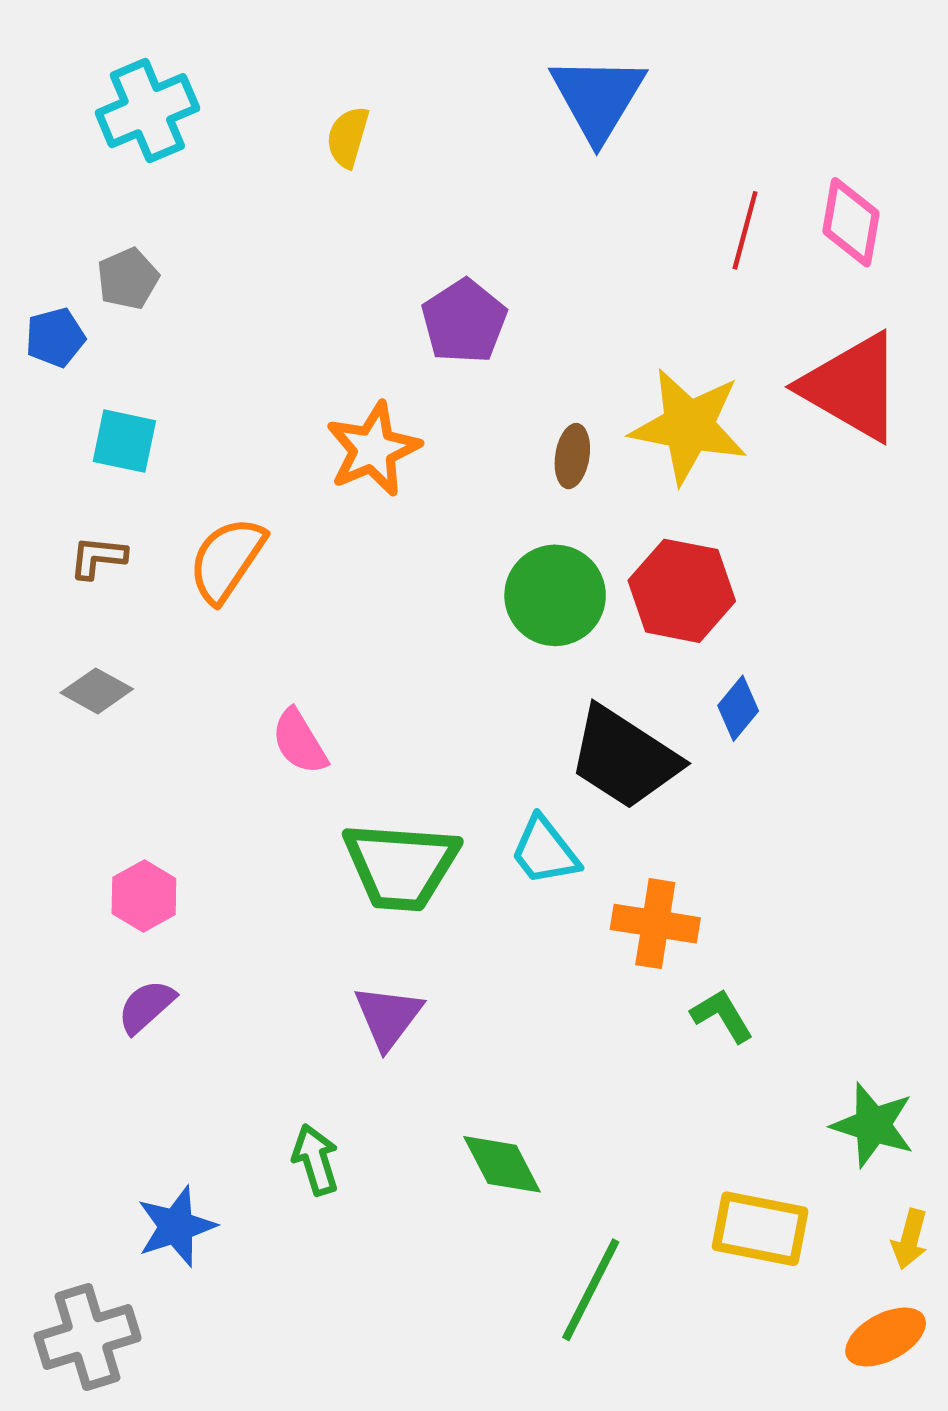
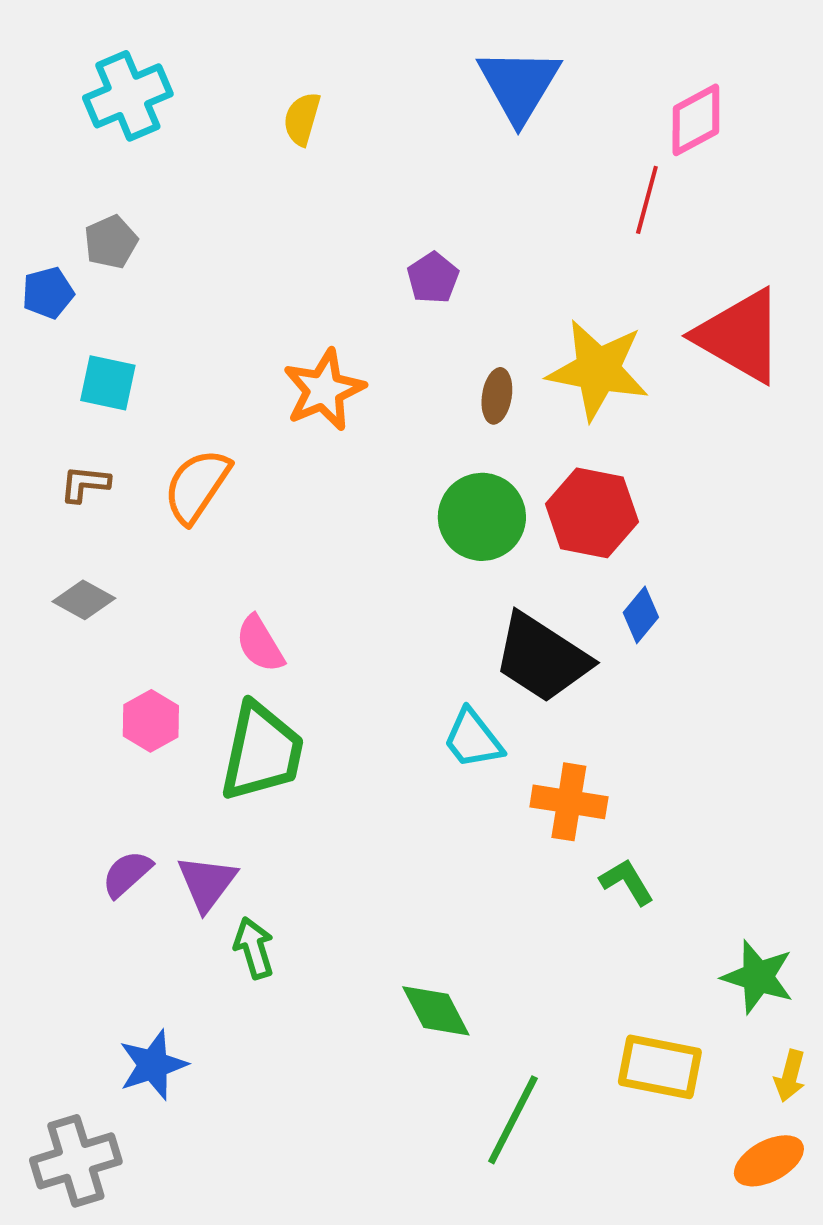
pink diamond: (851, 222) -> (696, 120), moved, turned 52
purple pentagon: (464, 321) -> (433, 278), moved, size x0.7
green trapezoid: (401, 866) -> (262, 752), moved, turned -82
pink hexagon: (144, 896) -> (151, 721), moved
purple triangle: (388, 1017) -> (207, 883), moved
green arrow: (316, 1160) -> (254, 948), moved

